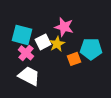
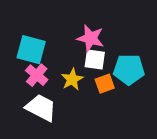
white square: (43, 42) -> (95, 60), moved, turned 35
yellow star: (57, 44) -> (72, 79), moved

